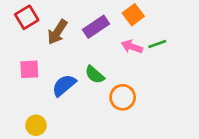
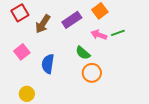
pink square: (29, 69) -> (22, 52), turned -35
green semicircle: (95, 75) -> (83, 53), moved
blue semicircle: (64, 85) -> (48, 64), turned -42

